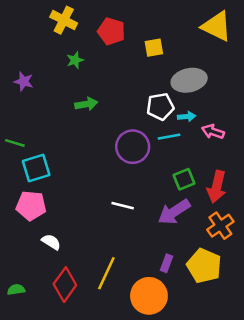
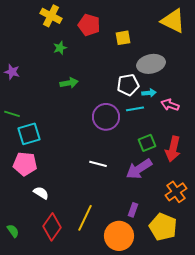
purple star: (24, 81) -> (12, 72), moved
orange cross: (220, 226) -> (176, 192), moved
yellow pentagon: (204, 266) -> (163, 227), moved
green semicircle: (16, 290) -> (13, 231), turned 64

